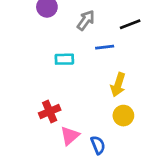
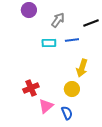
cyan rectangle: (64, 59) -> (49, 43), moved
yellow circle: (123, 116) -> (72, 89), moved

